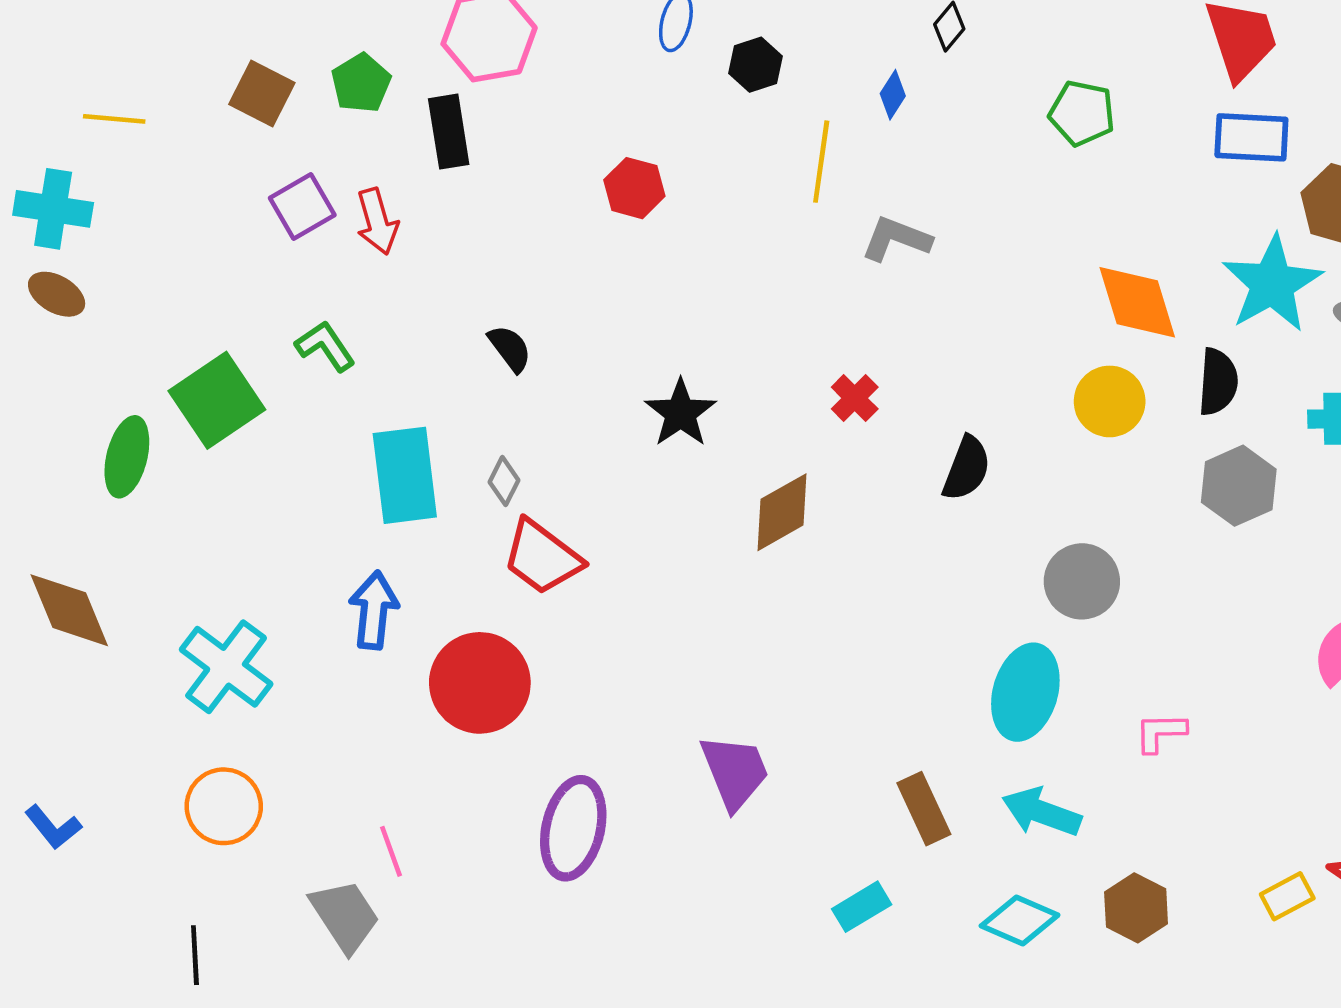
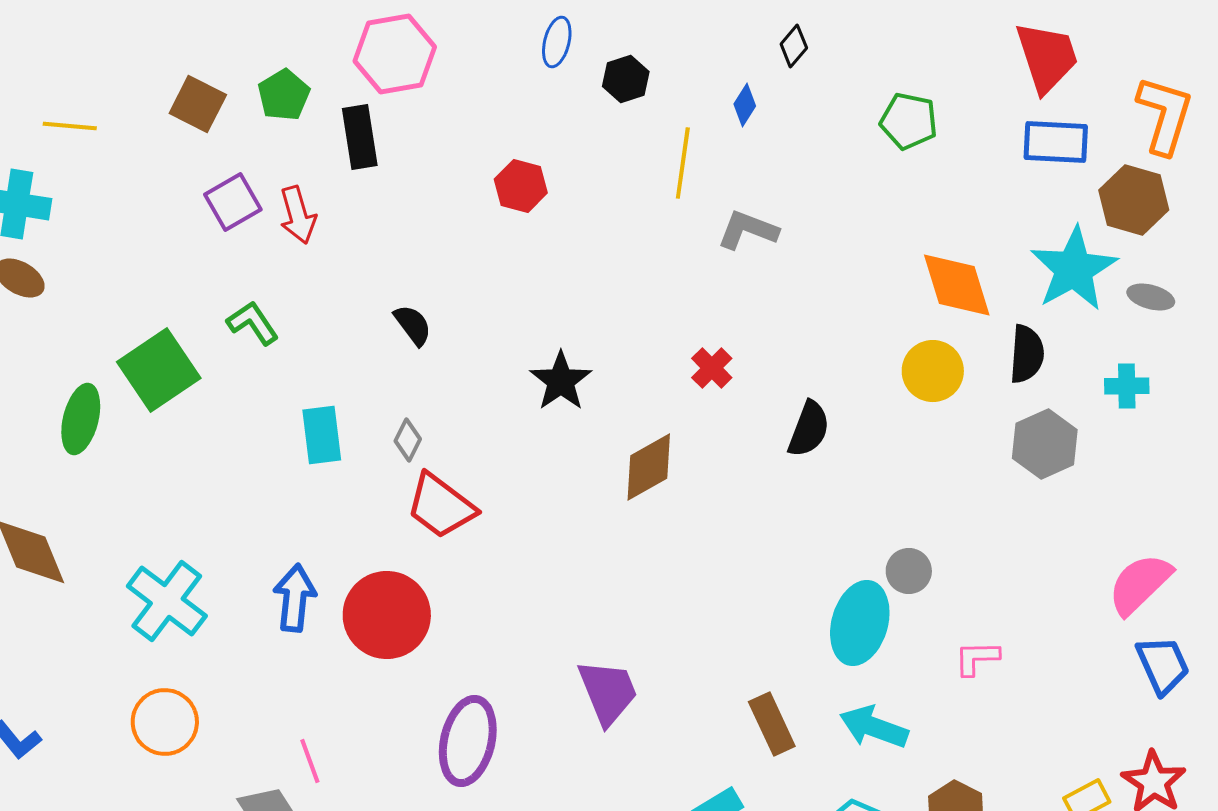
cyan rectangle: (405, 475) -> (322, 435), size x0.7
gray circle: (1082, 581) -> (909, 571), moved, size x0.7
blue arrow: (374, 610) -> (295, 598), moved

